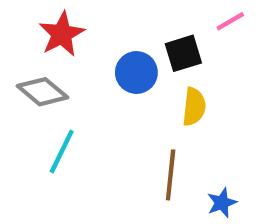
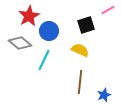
blue circle: (136, 73) -> (49, 31), moved
yellow semicircle: (194, 107) -> (80, 50), moved, turned -72
cyan line: (62, 151) -> (44, 60), moved

